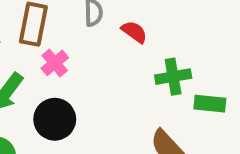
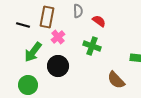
green cross: (173, 77) -> (92, 46), moved, turned 30

